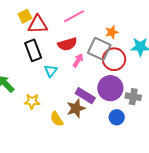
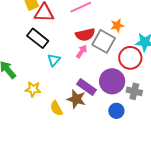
red semicircle: (67, 44) -> (85, 35), moved
black rectangle: (33, 50) -> (38, 38), turned -35
red circle: (114, 59) -> (130, 58), moved
brown star: (76, 108) -> (76, 99), turned 30

